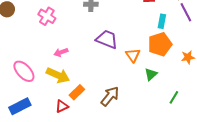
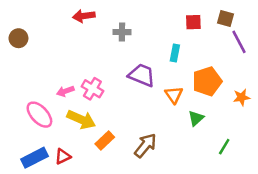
pink cross: (47, 16) -> (92, 89), moved
cyan rectangle: (162, 21) -> (175, 53), moved
pink arrow: (61, 52) -> (65, 91), moved
red triangle: (62, 106) -> (63, 156), moved

